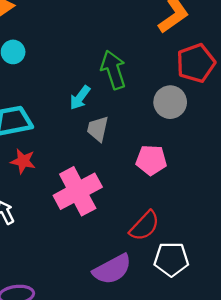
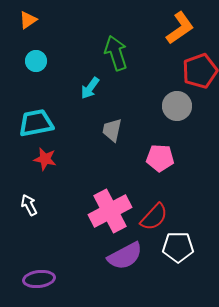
green arrow: (113, 70) -> (116, 53), moved
cyan arrow: (80, 98) -> (90, 88), moved
pink cross: (78, 191) -> (110, 211), moved

